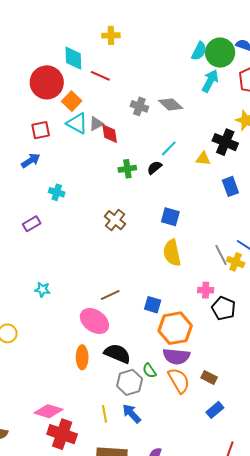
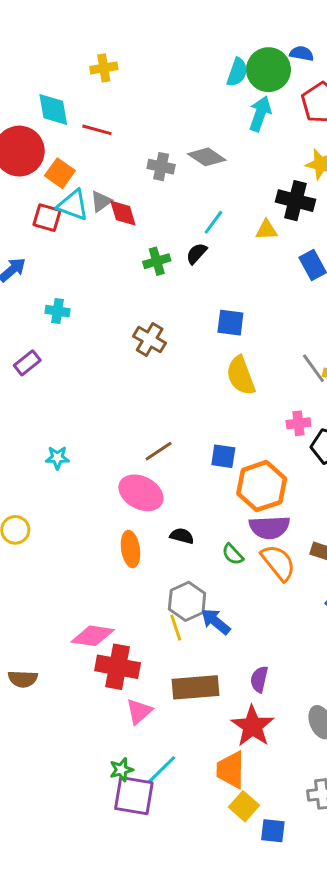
red square: (41, 130) -> (47, 218), moved, turned 36
black semicircle: (117, 354) -> (182, 536), size x0.6
gray hexagon: (130, 382) -> (187, 601), moved

